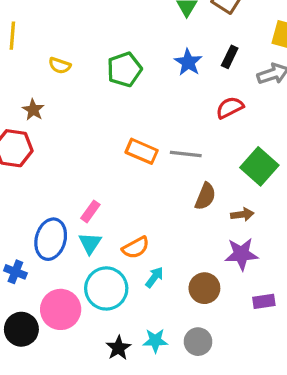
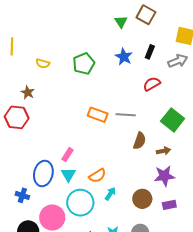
purple rectangle: (264, 301) -> (169, 205), moved

